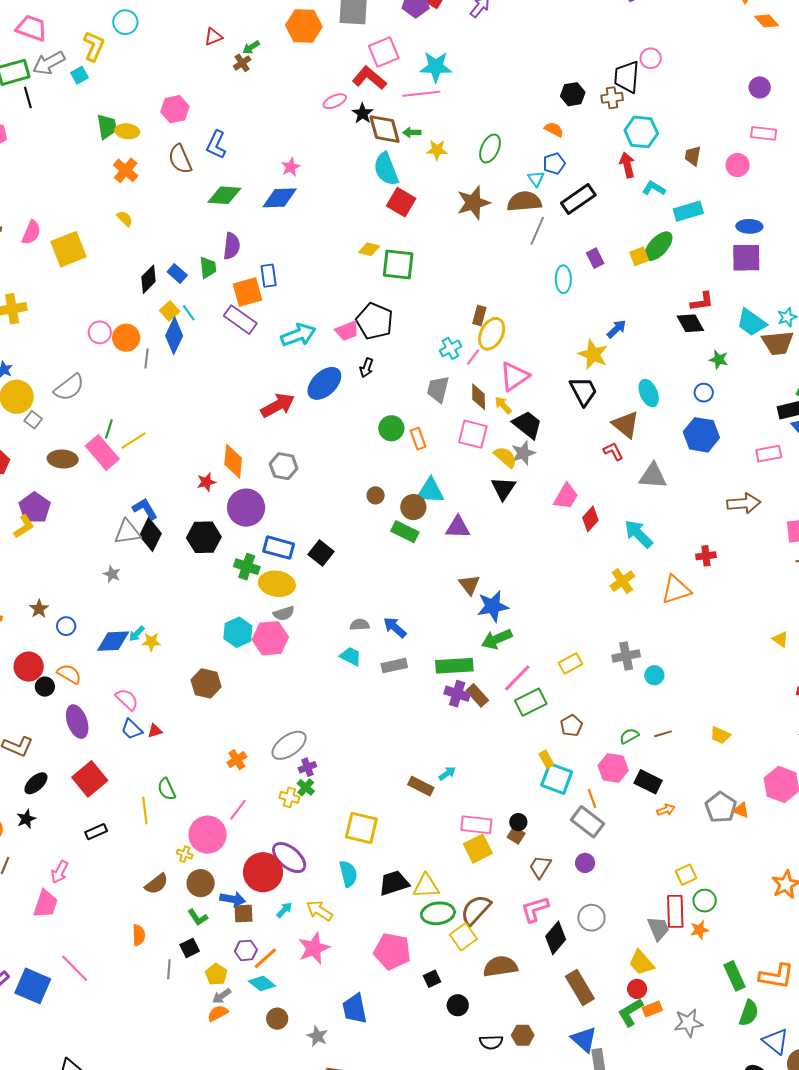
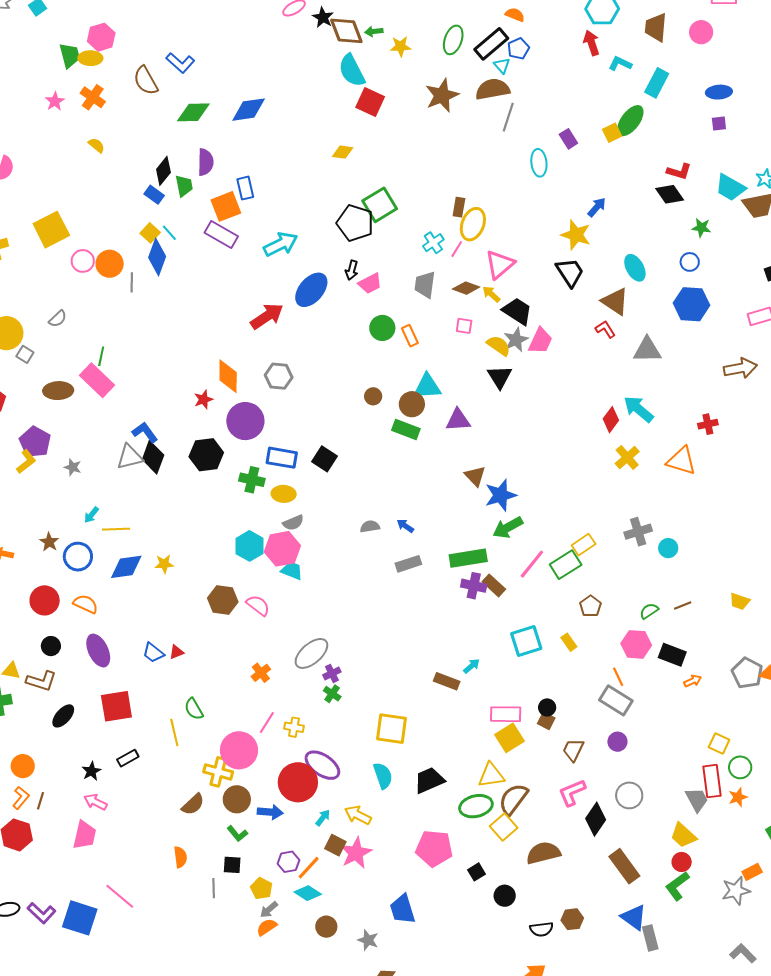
pink hexagon: (175, 109) -> (101, 37), moved
blue L-shape: (216, 145) -> (180, 63), turned -68
brown trapezoid: (693, 156) -> (656, 27), size x1.4
pink star: (291, 167) -> (55, 101), moved
black rectangle: (578, 199) -> (491, 44), moved
cyan rectangle: (688, 211) -> (657, 83), turned -40
yellow square: (68, 249) -> (51, 230), moved
purple square: (746, 258) -> (719, 123), size x0.5
green square: (398, 265) -> (380, 205), moved, turned -32
black diamond: (149, 279) -> (163, 171), moved
red L-shape: (702, 302) -> (679, 171), turned 30
pink trapezoid: (347, 331) -> (370, 283), moved
gray semicircle: (69, 387) -> (58, 319), size x0.6
brown diamond: (479, 397) -> (466, 288), turned -64
pink square: (473, 434) -> (464, 326), size x0.6
yellow line: (134, 440) -> (116, 529), moved, turned 36
pink trapezoid: (566, 496) -> (540, 341), moved
red diamond: (590, 519) -> (611, 420), moved
gray star: (112, 574) -> (73, 467), moved
yellow ellipse: (277, 584) -> (284, 494), size x0.7
orange triangle: (676, 590) -> (681, 461), turned 40
blue circle: (66, 626) -> (78, 557), size x1.5
blue arrow: (395, 627) -> (405, 526), size x0.7
cyan arrow: (137, 634) -> (91, 515), moved
cyan trapezoid: (351, 656) -> (292, 571), moved
black circle: (45, 687) -> (51, 646), moved
pink semicircle: (127, 699) -> (258, 605), moved
green rectangle: (531, 702) -> (566, 565), moved
red square: (90, 779) -> (116, 706), turned 36
cyan square: (557, 779) -> (526, 641), moved, turned -32
yellow cross: (289, 797) -> (294, 727), moved
black star: (26, 819) -> (91, 771), moved
yellow cross: (185, 854) -> (218, 772), size x1.8
pink arrow: (60, 872) -> (95, 802), turned 95
yellow square: (686, 875) -> (719, 743), turned -35
yellow triangle: (426, 886) -> (491, 775), moved
brown square: (244, 914) -> (335, 845), moved, turned 35
black square: (190, 948) -> (232, 865), turned 36
orange rectangle: (652, 1009) -> (752, 872), moved

